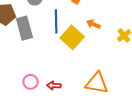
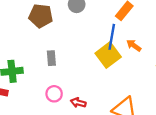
blue line: (56, 21) -> (112, 37), moved
gray rectangle: (24, 28) -> (51, 58), moved, size x0.6

